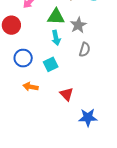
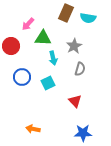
green triangle: (56, 17) -> (43, 38), moved
orange arrow: (31, 87) -> (33, 129), moved
red triangle: (67, 94) -> (75, 101), moved

